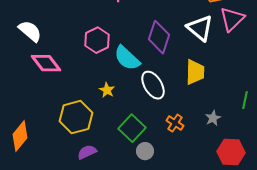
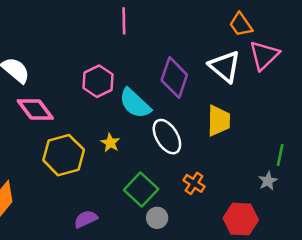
yellow hexagon: (76, 117) -> (64, 155), moved
gray star: (213, 118) -> (268, 181), moved
red hexagon: (231, 152) -> (241, 219), moved

